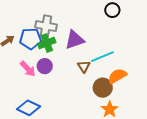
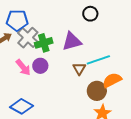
black circle: (112, 10) -> (90, 14), moved
gray cross: (46, 26) -> (28, 38), moved, turned 30
blue pentagon: (31, 39) -> (17, 20), moved

